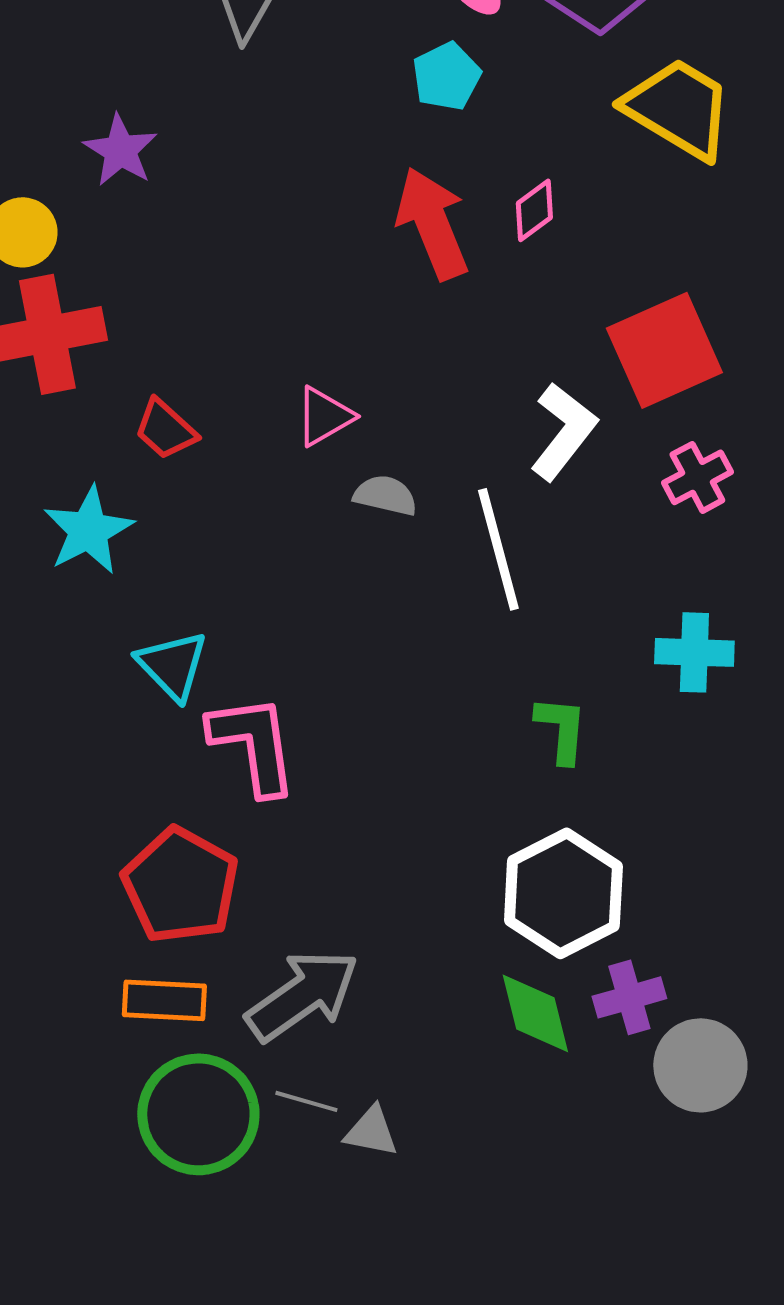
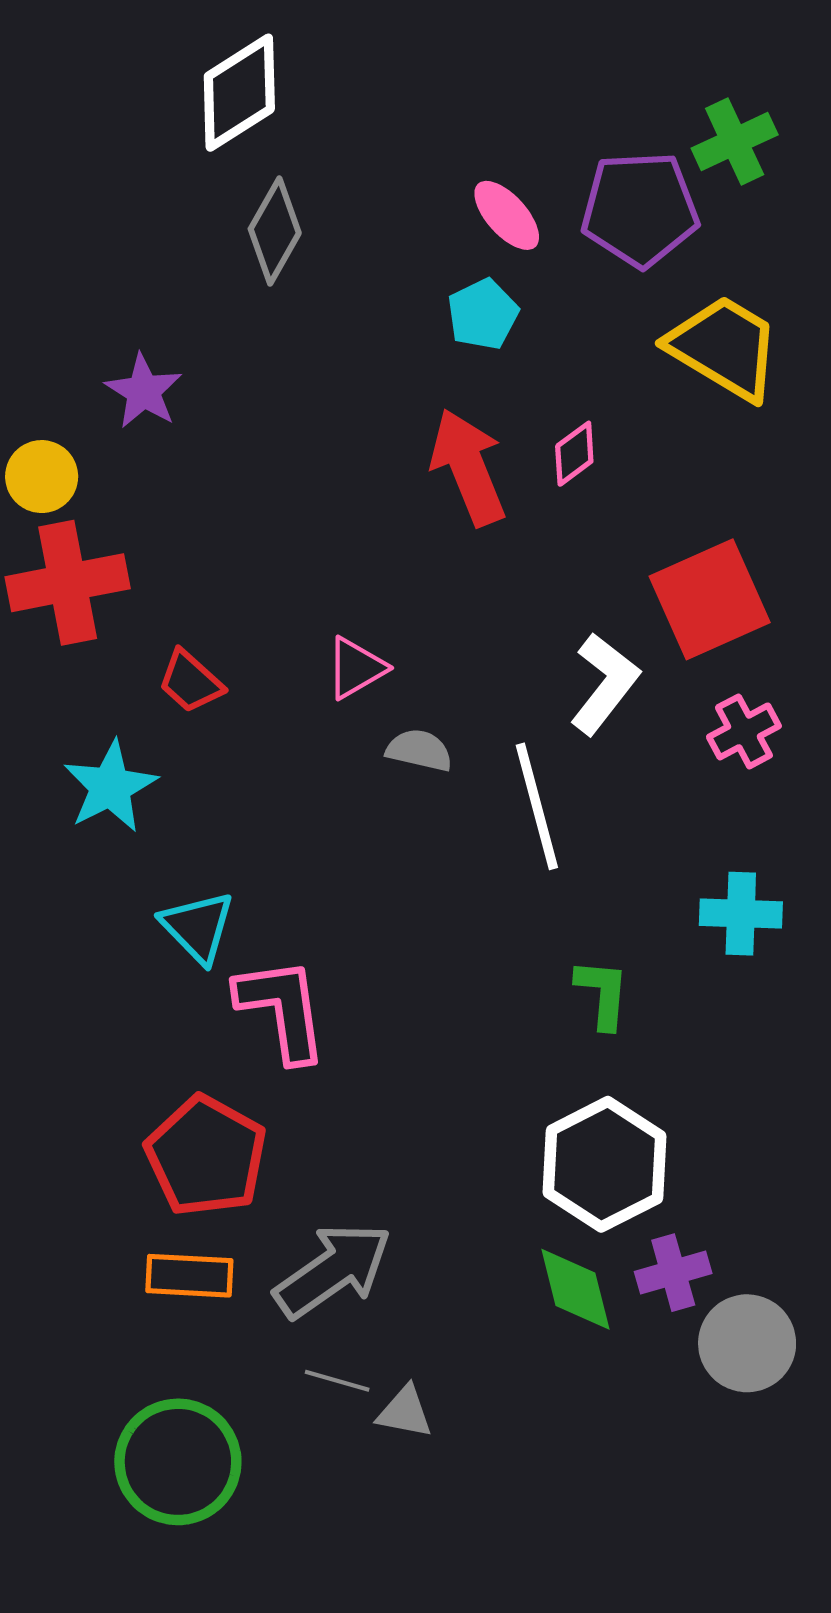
green circle: (198, 1114) -> (178, 1462), moved

